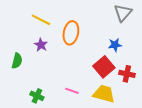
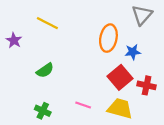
orange ellipse: (71, 33) -> (108, 38), moved
purple star: (41, 45) -> (14, 40), moved
green semicircle: (17, 61) -> (45, 70), moved, turned 42

